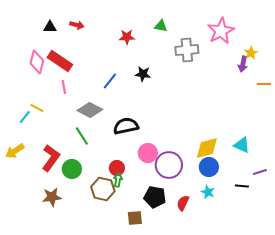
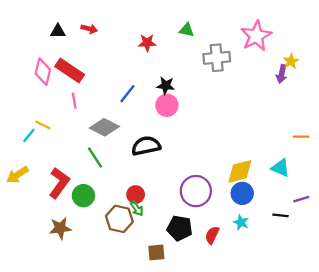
orange line: (264, 84) -> (301, 137), moved
pink circle: (148, 153) -> (167, 105), moved
green arrow: (118, 180) -> (137, 208), turned 136

